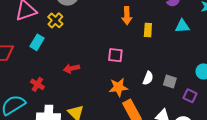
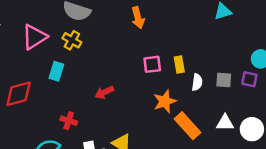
orange arrow: (127, 16) -> (138, 18), moved
yellow rectangle: (148, 30) -> (179, 64), moved
purple square: (190, 96) -> (249, 79), moved

